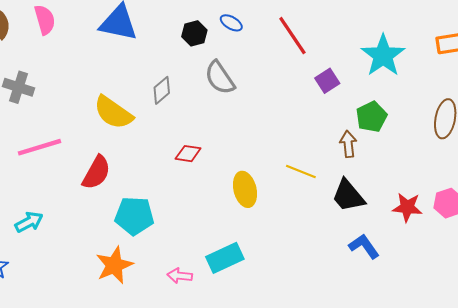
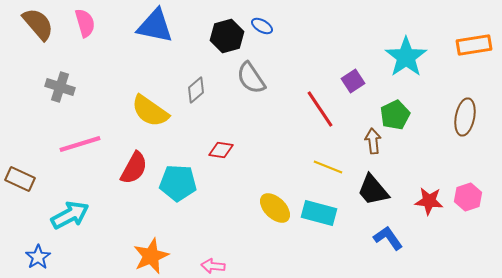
black hexagon: (194, 33) -> (227, 36), size x1.4
red line: (292, 36) -> (320, 109), moved
yellow ellipse: (245, 189) -> (275, 208), moved, turned -32
cyan pentagon: (134, 216) -> (178, 183), moved
cyan arrow: (29, 222) -> (70, 215), size x1.4
cyan rectangle: (225, 258) -> (319, 213), moved, turned 40

